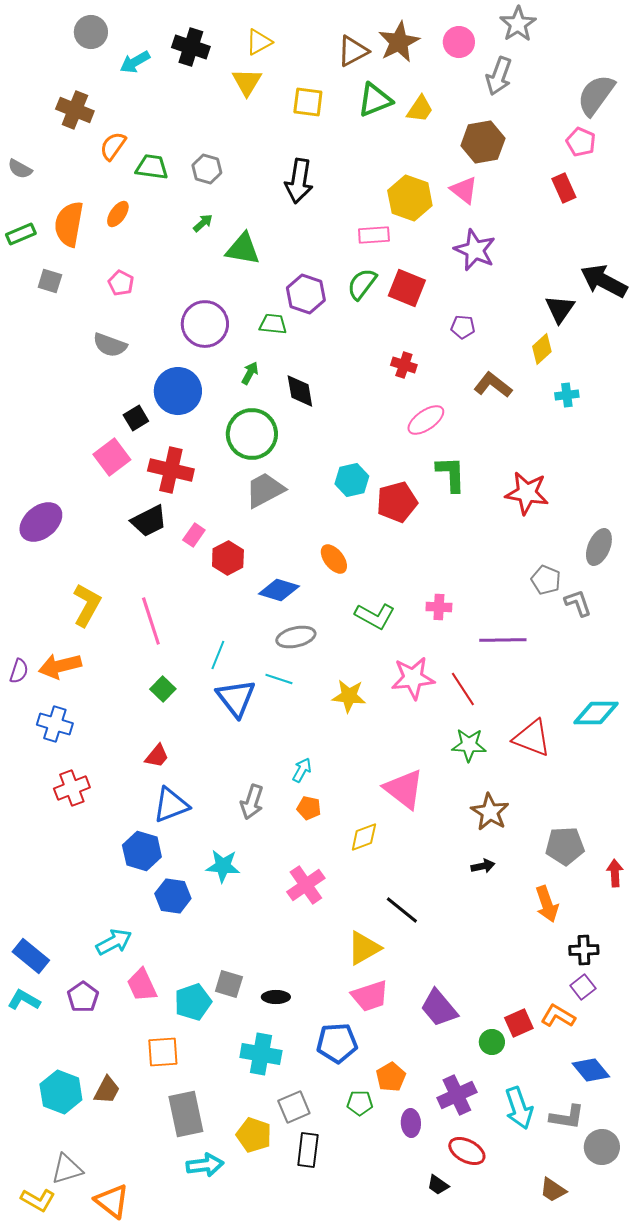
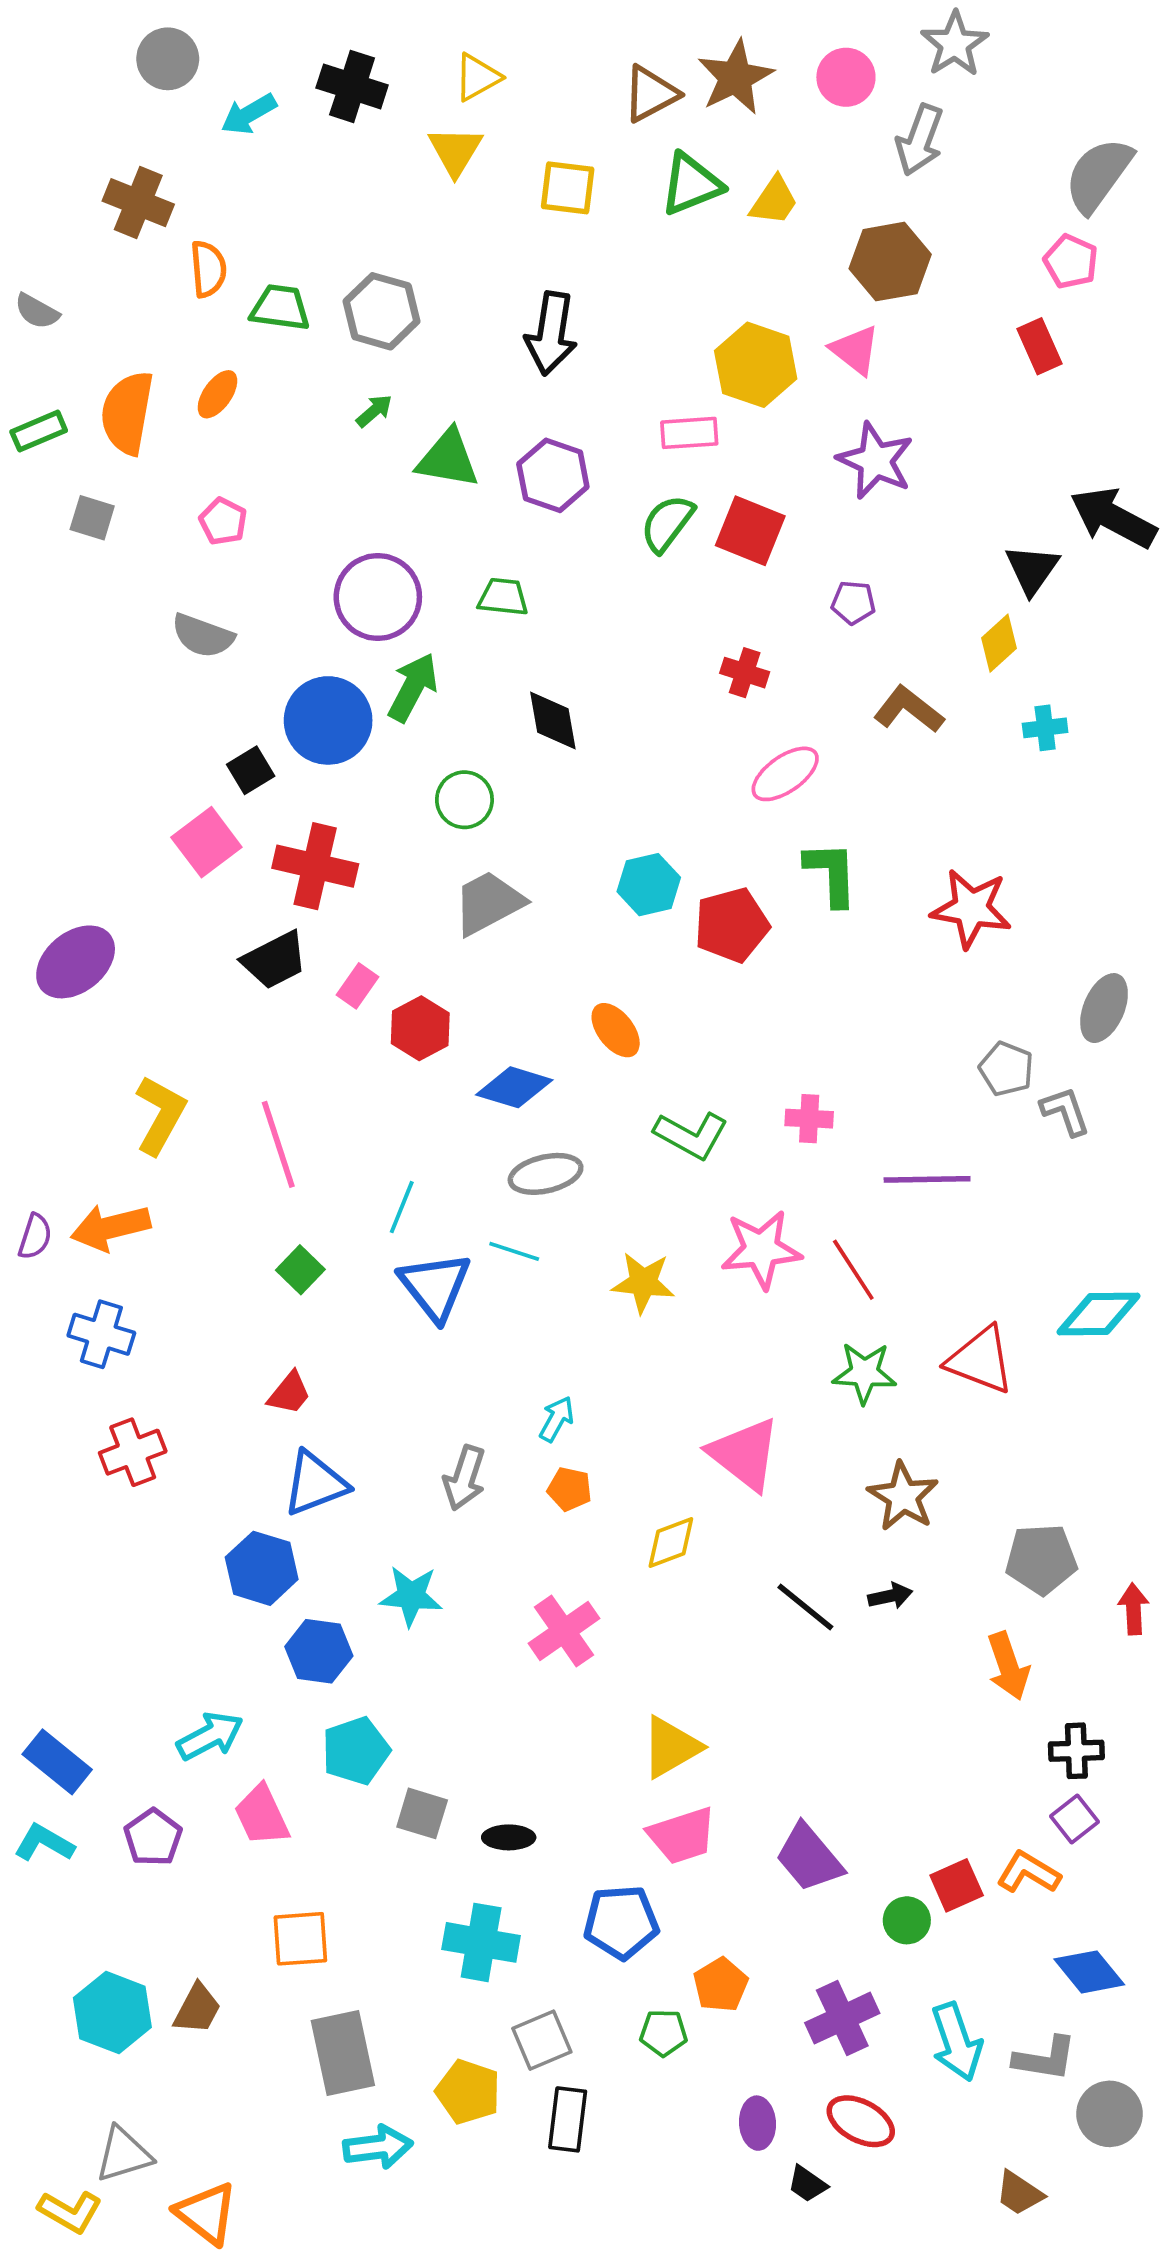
orange semicircle: (113, 146) -> (208, 269), turned 140
gray hexagon: (207, 169) -> (382, 311), size x1.4
purple hexagon: (306, 294) -> (553, 475), moved
green arrow: (250, 373) -> (413, 687), moved, size x1.6
green circle: (252, 434) -> (464, 800), size x0.6
black line: (402, 910) -> (805, 1607), moved
cyan pentagon: (193, 1002) -> (356, 1751), moved
purple ellipse: (411, 1123) -> (758, 2123), moved

